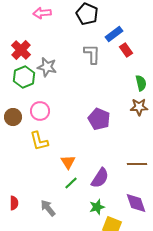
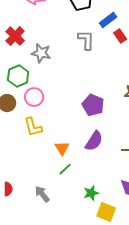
green hexagon: (24, 77) -> (18, 76), moved
purple semicircle: (100, 178) -> (94, 141), moved

